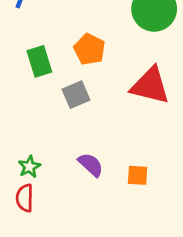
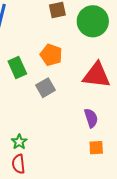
purple semicircle: (91, 165) -> (91, 118), moved, turned 36
orange square: (138, 175) -> (96, 148), moved

